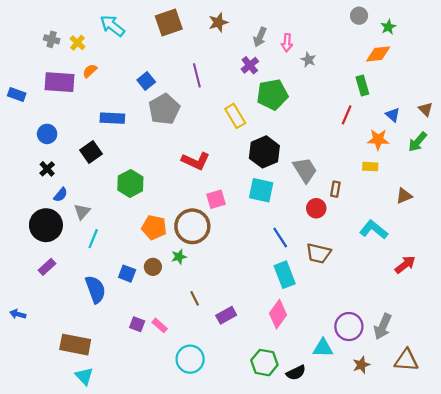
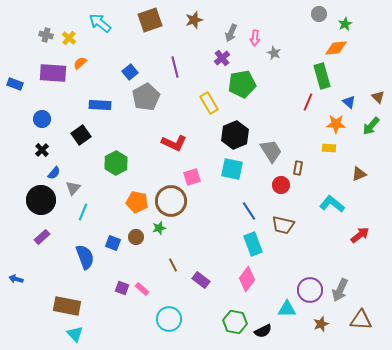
green rectangle: (362, 86) -> (322, 76), size x1.4
purple rectangle: (226, 315) -> (201, 280), turned 66

